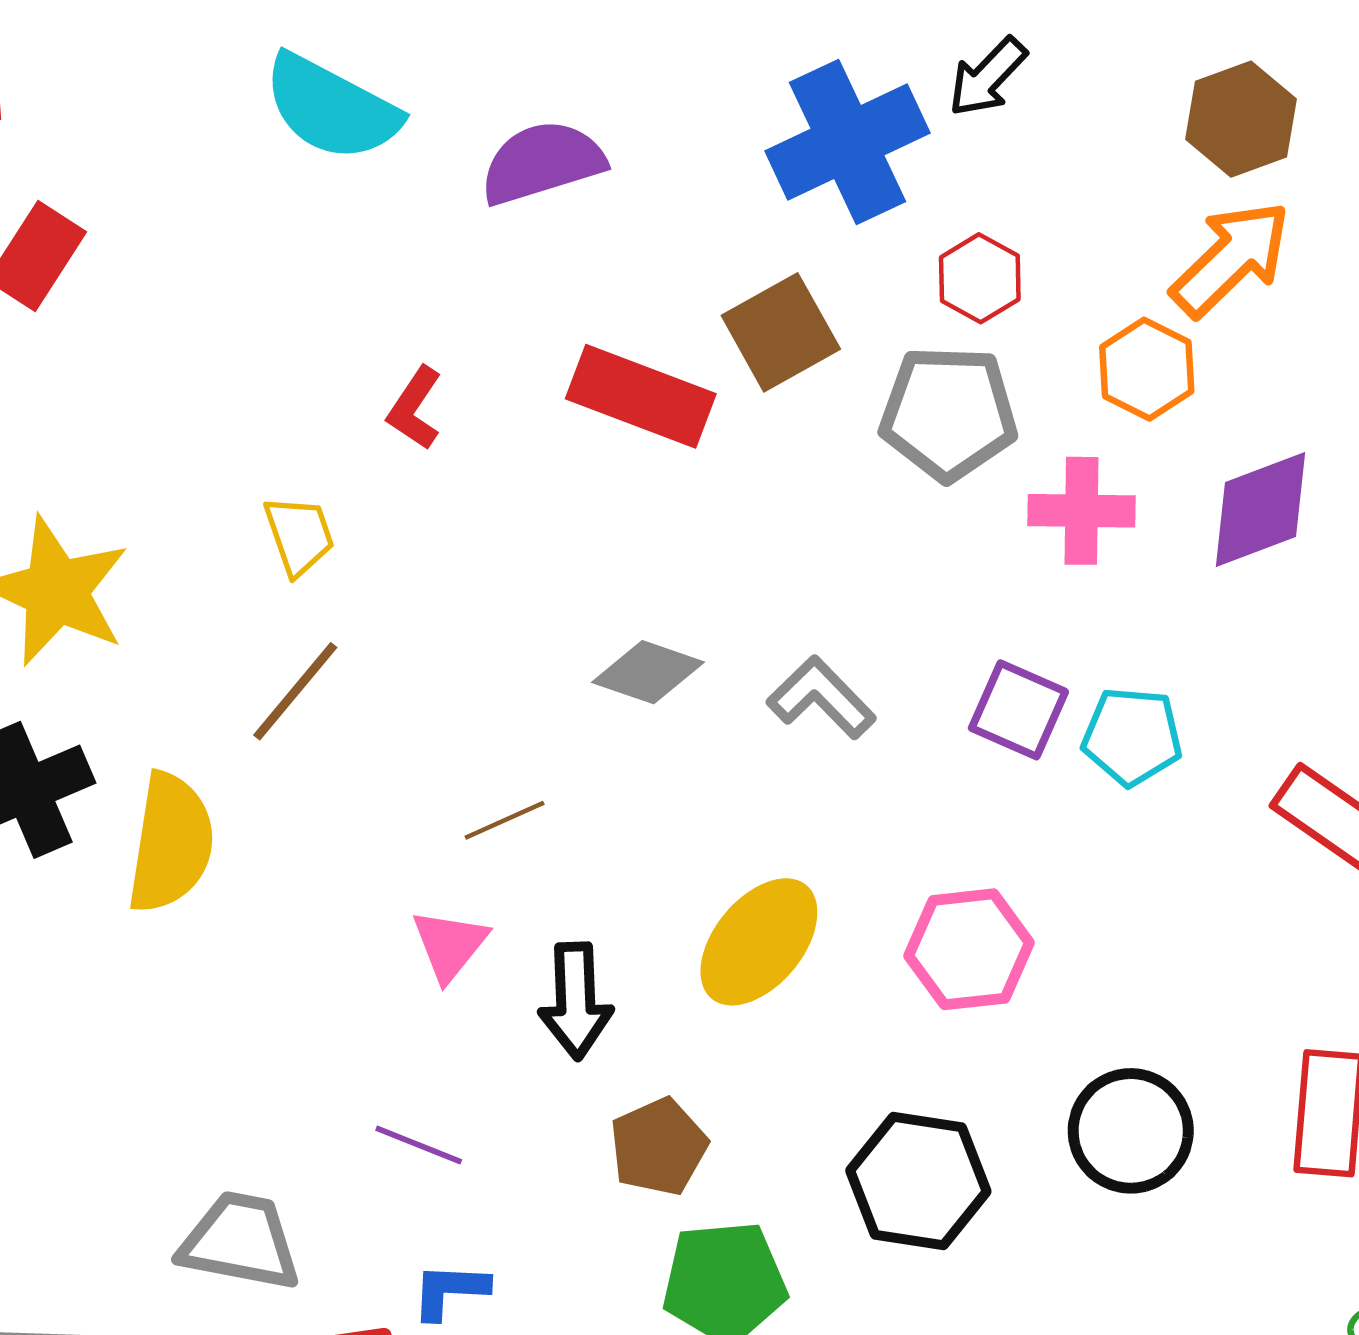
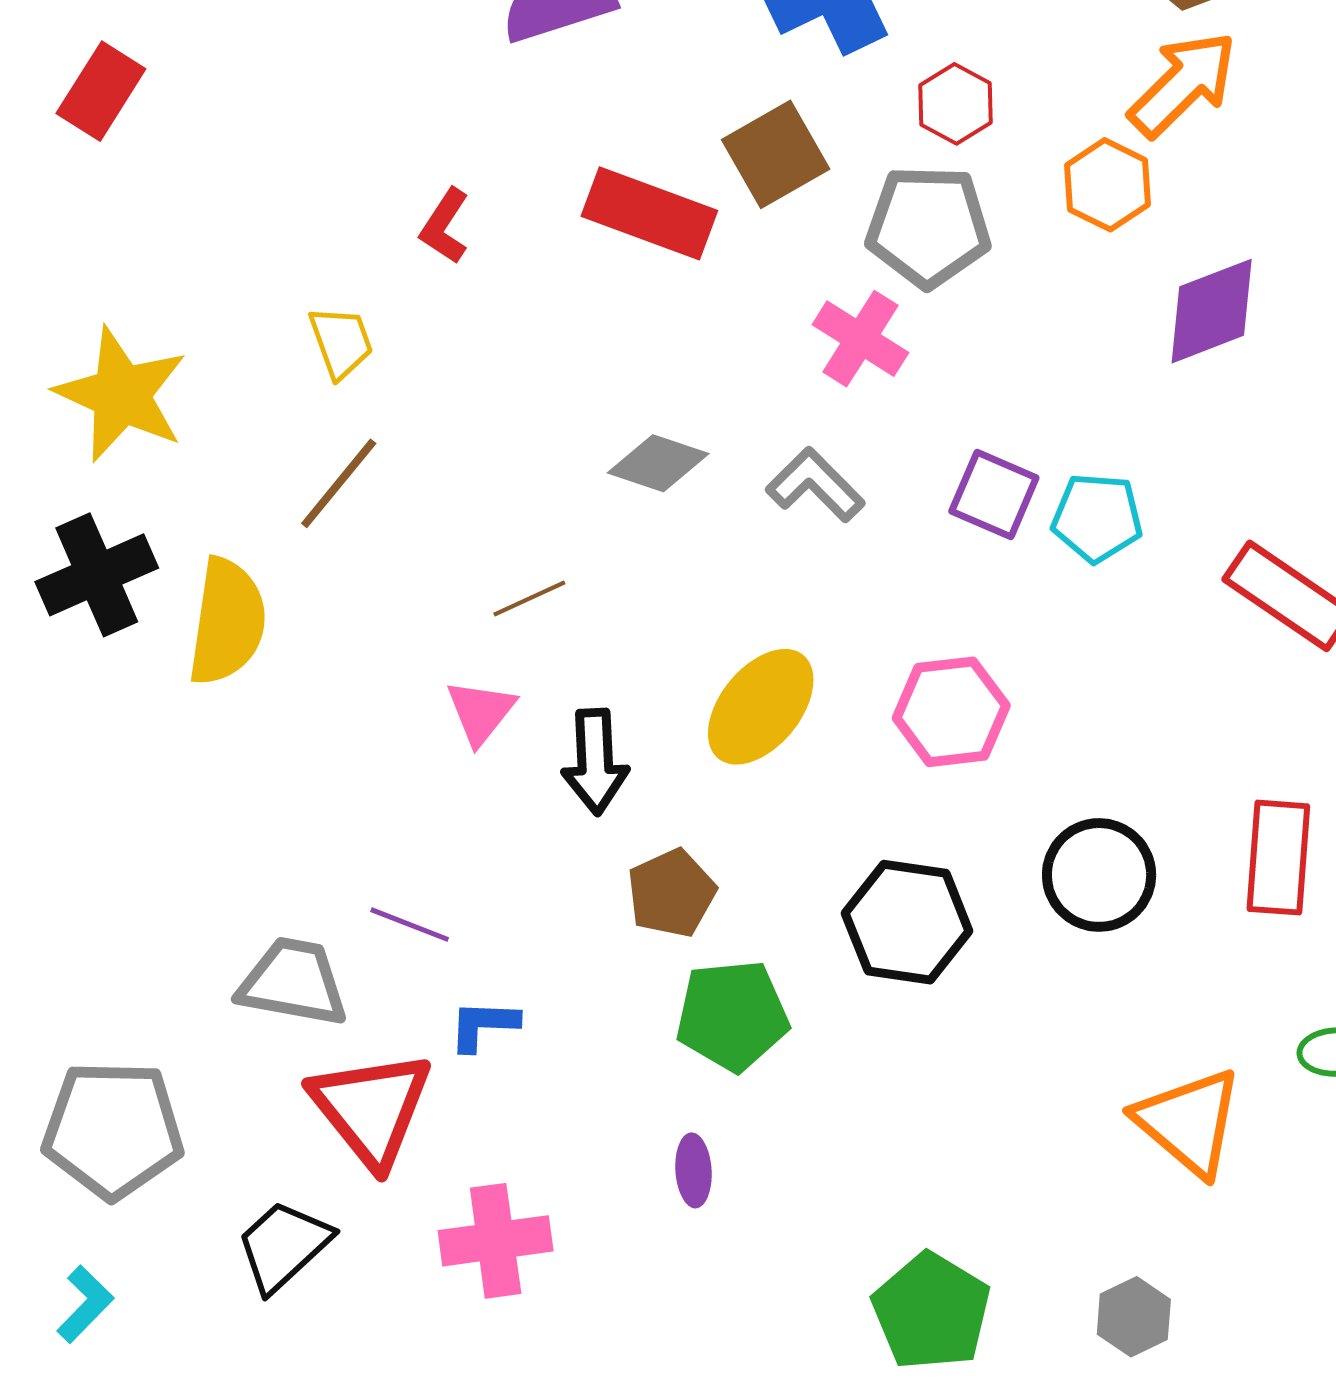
pink cross: (1082, 511) -> (860, 339), moved, turned 32
purple line: (419, 1145) -> (410, 925), moved

